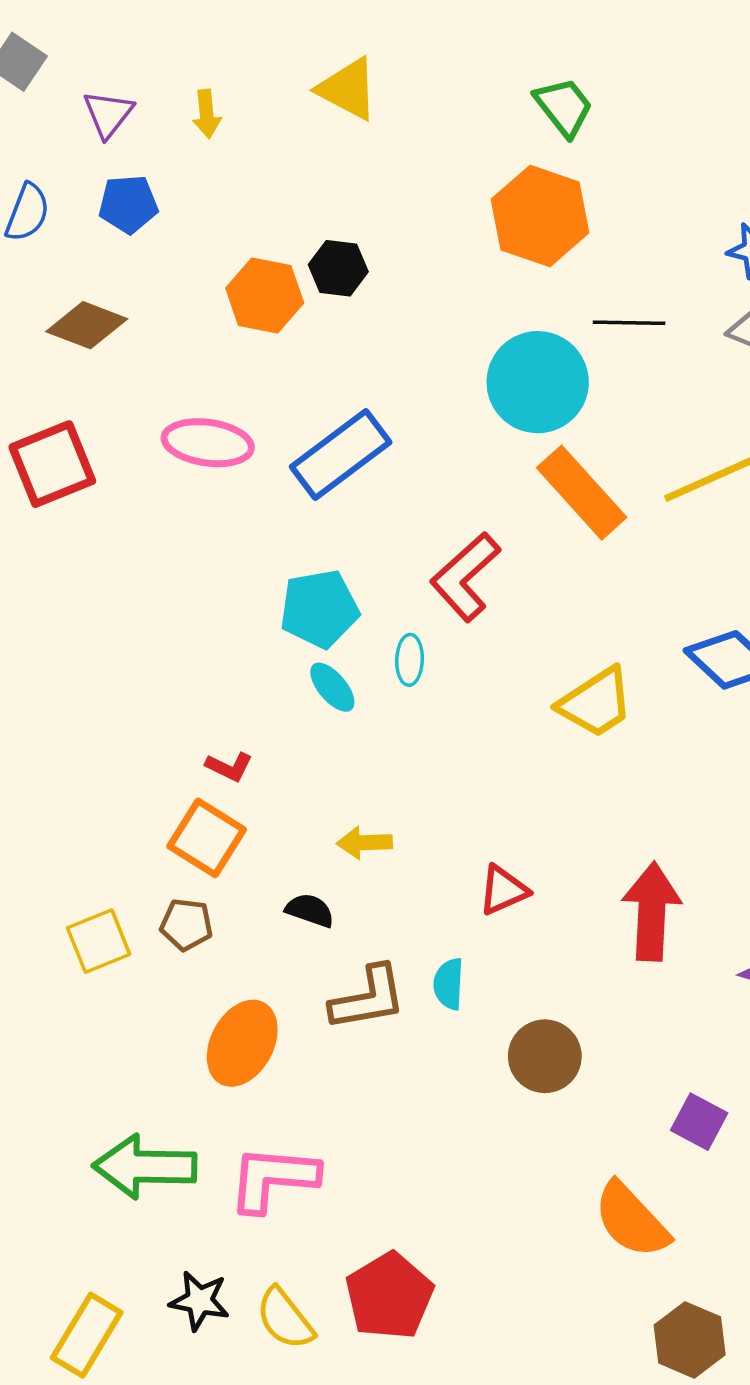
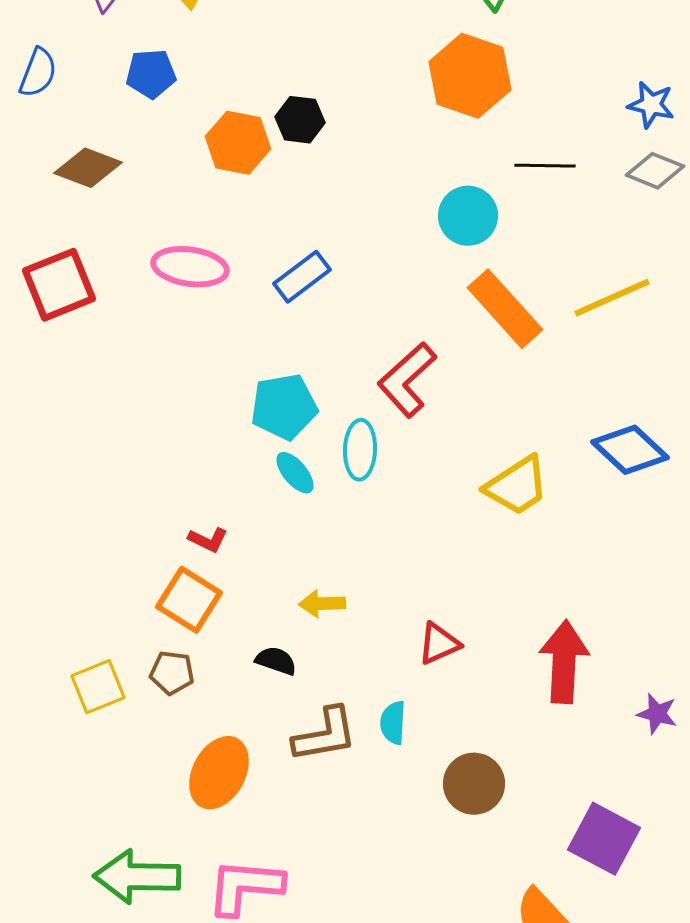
blue pentagon: (128, 204) -> (151, 74), moved
cyan circle: (538, 382) -> (468, 216), size x0.7
blue rectangle: (341, 455) -> (302, 277), size x0.7
cyan ellipse: (410, 660) -> (360, 450), size x1.4
purple square: (699, 1122) -> (604, 839), size x1.5

